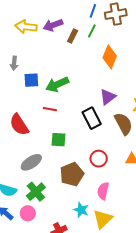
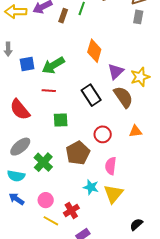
orange diamond: (110, 57) -> (94, 51), moved
purple triangle: (108, 97) -> (116, 71), moved
gray ellipse: (31, 162) -> (20, 147), moved
green cross: (36, 192) -> (43, 162), moved
pink circle: (28, 213) -> (46, 200), moved

